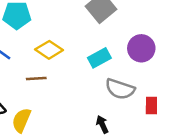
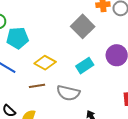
gray semicircle: (120, 89) -> (68, 93), moved

